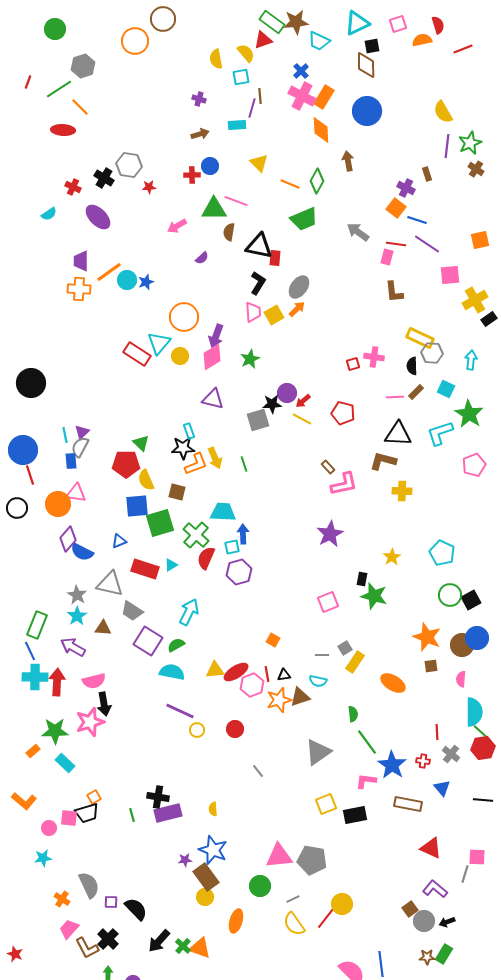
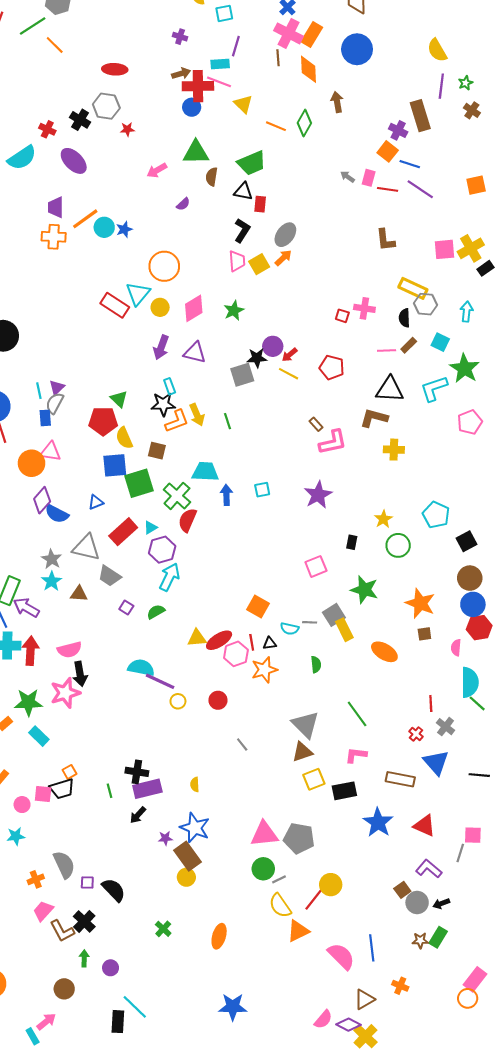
brown line: (260, 96) -> (278, 58), moved
red ellipse: (63, 130) -> (115, 69), moved
green star: (470, 143) -> (466, 83), size x0.6
brown rectangle: (427, 174) -> (420, 116), size x2.0
red cross: (192, 175) -> (198, 86), moved, size x1.8
pink line: (236, 201) -> (219, 82), moved
cyan semicircle: (49, 214) -> (22, 158), size x1.8
green trapezoid: (304, 219) -> (252, 163), moved
gray arrow: (358, 232) -> (348, 177), size x0.6
black triangle: (259, 246) -> (243, 191), size x0.7
pink rectangle: (387, 257) -> (369, 178), moved
pink square: (450, 275) -> (444, 249), moved
purple arrow: (216, 336) -> (161, 347), moved
red square: (353, 364) -> (342, 316), turned 32
cyan square: (232, 547) -> (262, 490), moved
red rectangle: (145, 569) -> (123, 532), turned -60
purple hexagon: (239, 572) -> (162, 550), moved
green circle: (450, 595) -> (398, 545), moved
green star: (374, 596) -> (364, 590), moved
black square: (471, 600) -> (467, 541), moved
orange square: (273, 640) -> (258, 607), size x1.5
purple square: (148, 641) -> (126, 608), size x0.5
brown circle: (462, 645) -> (470, 578), moved
purple arrow: (73, 647) -> (26, 608), moved
gray square: (345, 648) -> (334, 615), size x1.5
yellow rectangle: (355, 662) -> (344, 630), turned -60
cyan semicircle: (172, 672) -> (141, 668), moved
cyan semicircle: (318, 681) -> (290, 629), moved
brown triangle: (300, 697) -> (302, 752), moved
green semicircle: (353, 714) -> (316, 664), moved
red hexagon: (483, 748) -> (479, 628), moved
gray triangle: (318, 752) -> (305, 724), turned -40
red cross: (423, 761) -> (416, 734), turned 32
blue star: (392, 765) -> (378, 822), moved
blue triangle: (442, 788) -> (436, 762), size x1.5
green circle: (260, 886) -> (263, 869), moved
orange cross: (62, 899) -> (36, 879), turned 35
orange ellipse: (236, 921) -> (219, 936), moved
black arrow: (159, 941) -> (138, 815), moved, size x0.7
orange triangle: (200, 948) -> (298, 931), moved, turned -45

